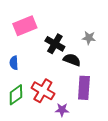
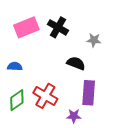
black cross: (55, 44) -> (58, 27), moved
blue semicircle: (14, 63) -> (15, 66), turned 96
purple star: (62, 110) -> (74, 116), moved

